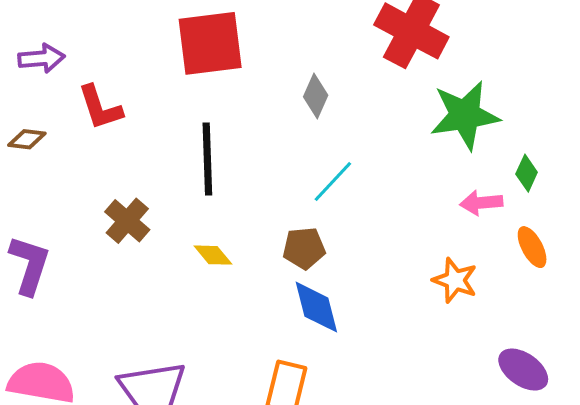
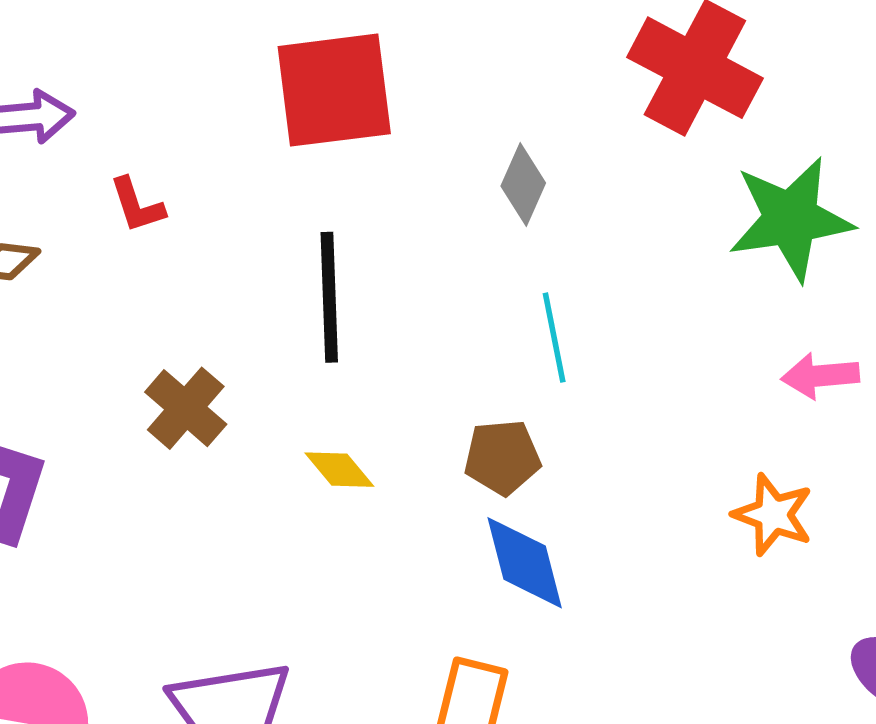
red L-shape: (100, 108) -> (137, 205), size x0.7
cyan line: (333, 181) -> (554, 338), turned -54

